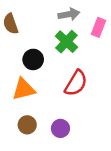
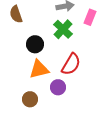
orange triangle: (24, 89) -> (39, 69), moved
purple circle: (60, 128) -> (58, 87), moved

